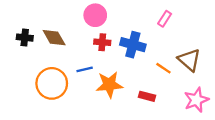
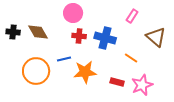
brown triangle: (189, 60) -> (156, 37), moved
pink star: (196, 100) -> (142, 85), moved

